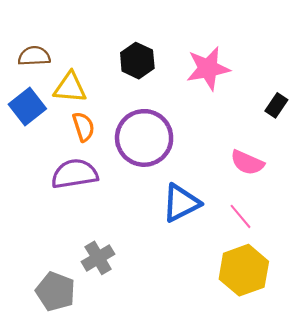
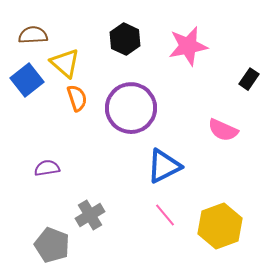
yellow triangle: (70, 87) -> (65, 63), turned 36
purple semicircle: (75, 174) -> (47, 168), moved, size x0.6
pink line: (240, 216) -> (165, 215), moved

